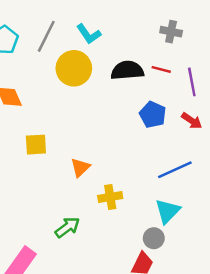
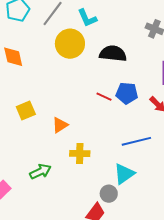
red line: (161, 69) -> (104, 97), moved
blue pentagon: (153, 115) -> (127, 93), turned -30
yellow square: (36, 145) -> (26, 110), moved, turned -30

